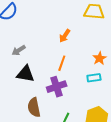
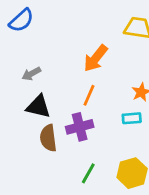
orange arrow: (65, 36) -> (96, 58), size x1.5
brown semicircle: (34, 107) -> (48, 138), moved

